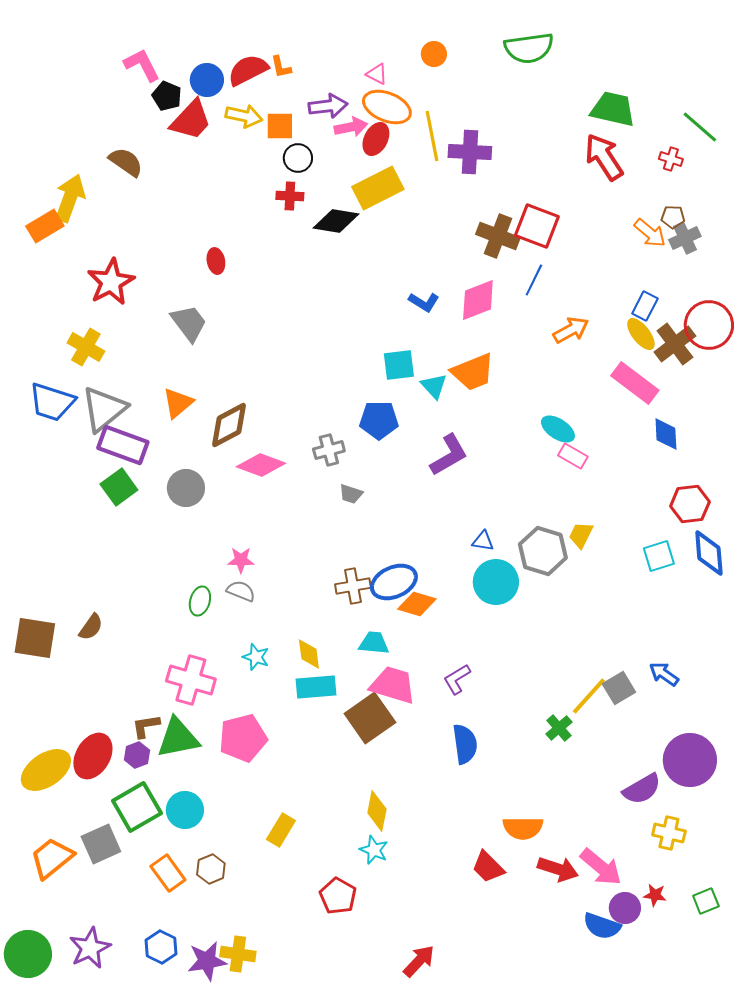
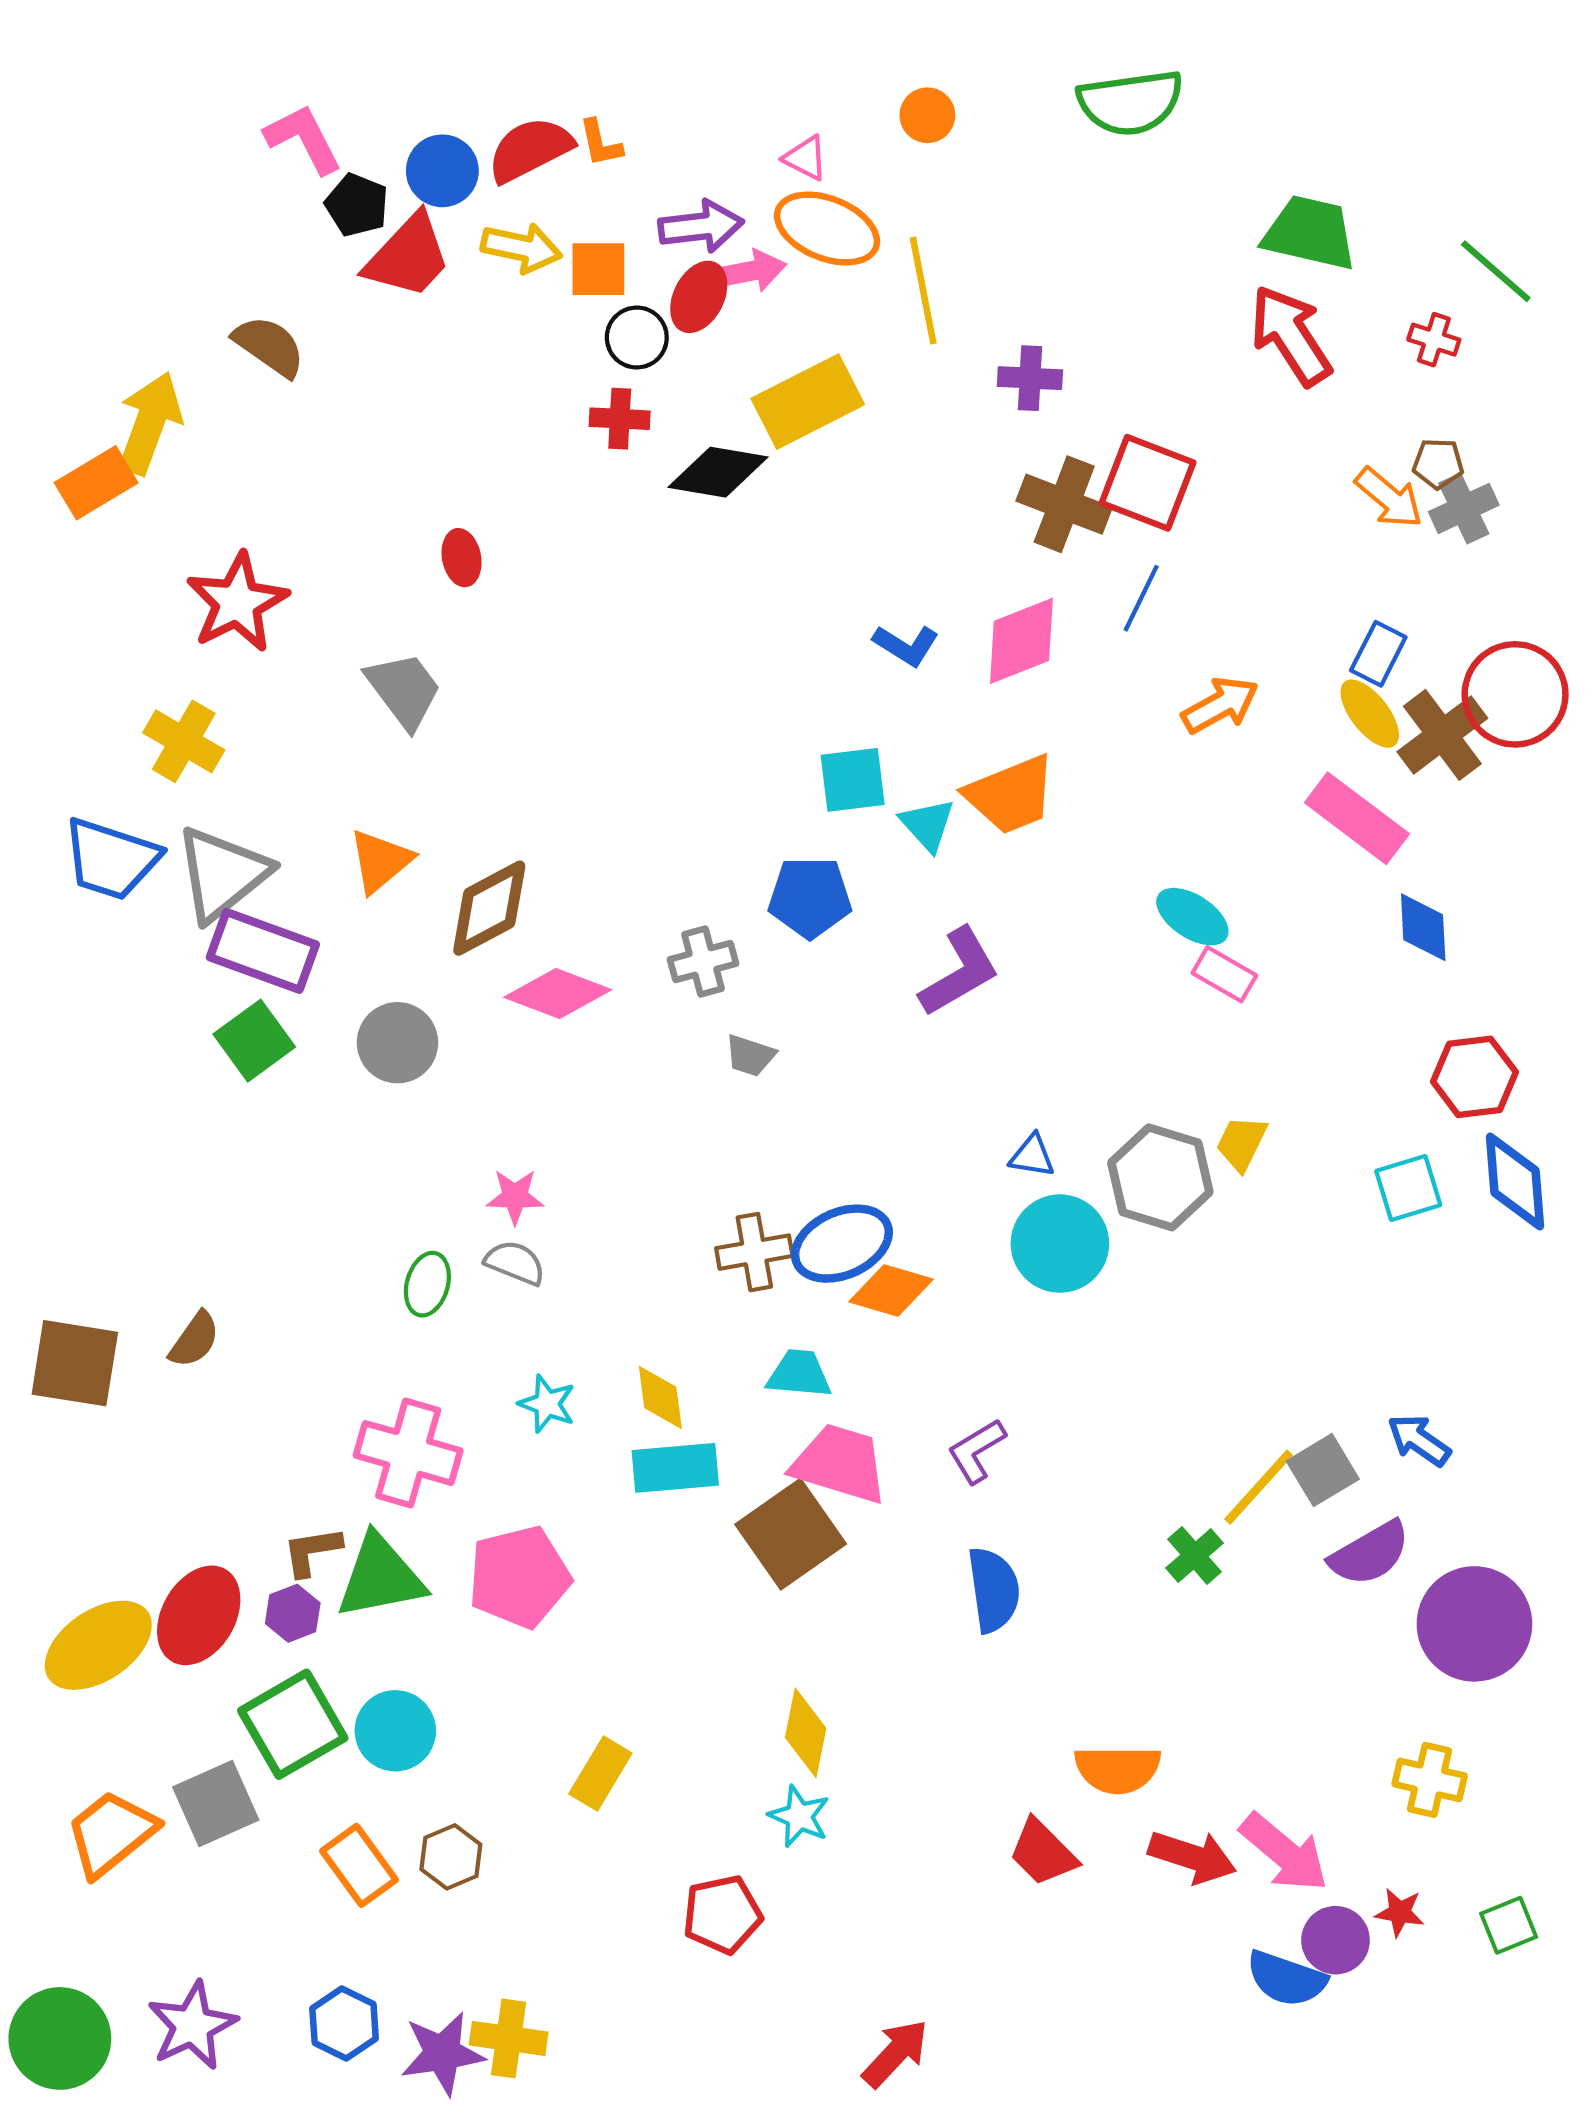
red ellipse: (376, 139) -> (699, 297), moved
purple cross: (470, 152) -> (1030, 378), moved, size x0.7
purple semicircle: (642, 789) -> (1370, 1553), moved
red pentagon: (338, 896) -> (722, 1915), turned 30

